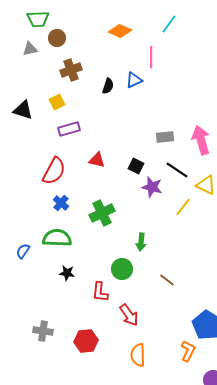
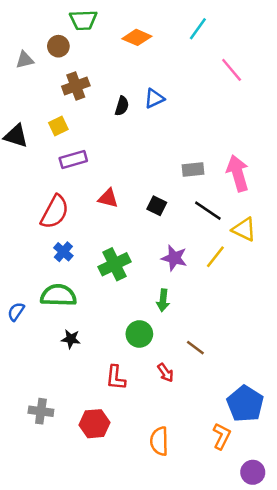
green trapezoid: (38, 19) -> (83, 20), moved
pink line: (151, 57) -> (232, 70), moved, turned -40
purple star: (152, 187) -> (174, 258), moved
red L-shape: (100, 292) -> (116, 378), moved
red arrow: (129, 315) -> (166, 373), moved, size x0.7

